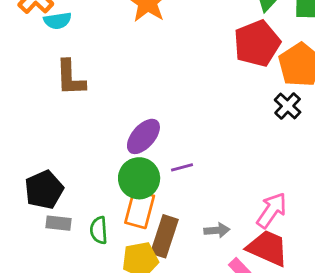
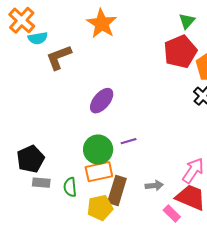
brown L-shape: (70, 78) -> (59, 57), moved, turned 72
purple ellipse: (143, 136) -> (102, 101), moved
orange rectangle: (140, 209) -> (99, 172), turned 64

